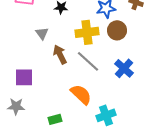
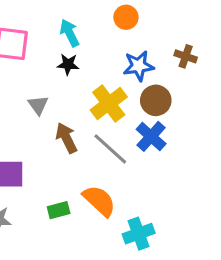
yellow cross: (87, 32) -> (109, 103), turned -30
blue cross: (124, 68) -> (151, 136), moved
green rectangle: (55, 119) -> (59, 210), moved

